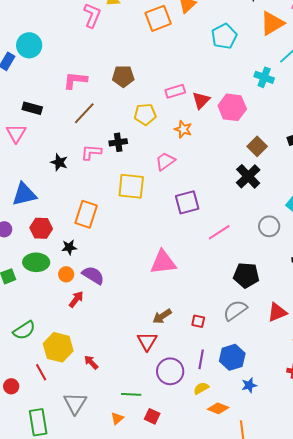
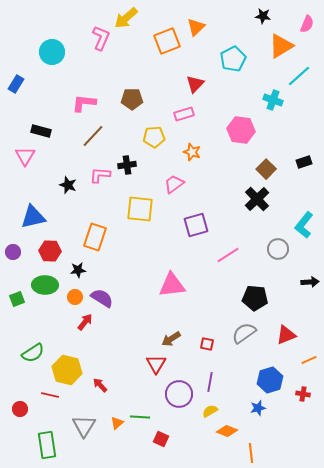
cyan circle: (29, 45) -> (52, 52), moved
red triangle: (201, 100) -> (195, 84), moved
blue hexagon: (232, 357) -> (270, 380), moved
red line: (41, 372) -> (50, 395), turned -48
orange triangle: (117, 418) -> (117, 423), moved

